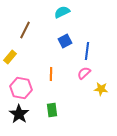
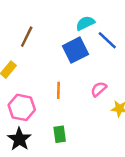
cyan semicircle: (62, 12) -> (85, 23), moved
blue square: (65, 41) -> (76, 50), size x1.5
blue line: (87, 51) -> (107, 40), moved, turned -54

